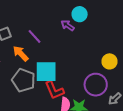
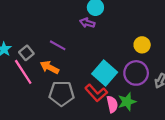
cyan square: (46, 72) -> (105, 73), moved, turned -30

